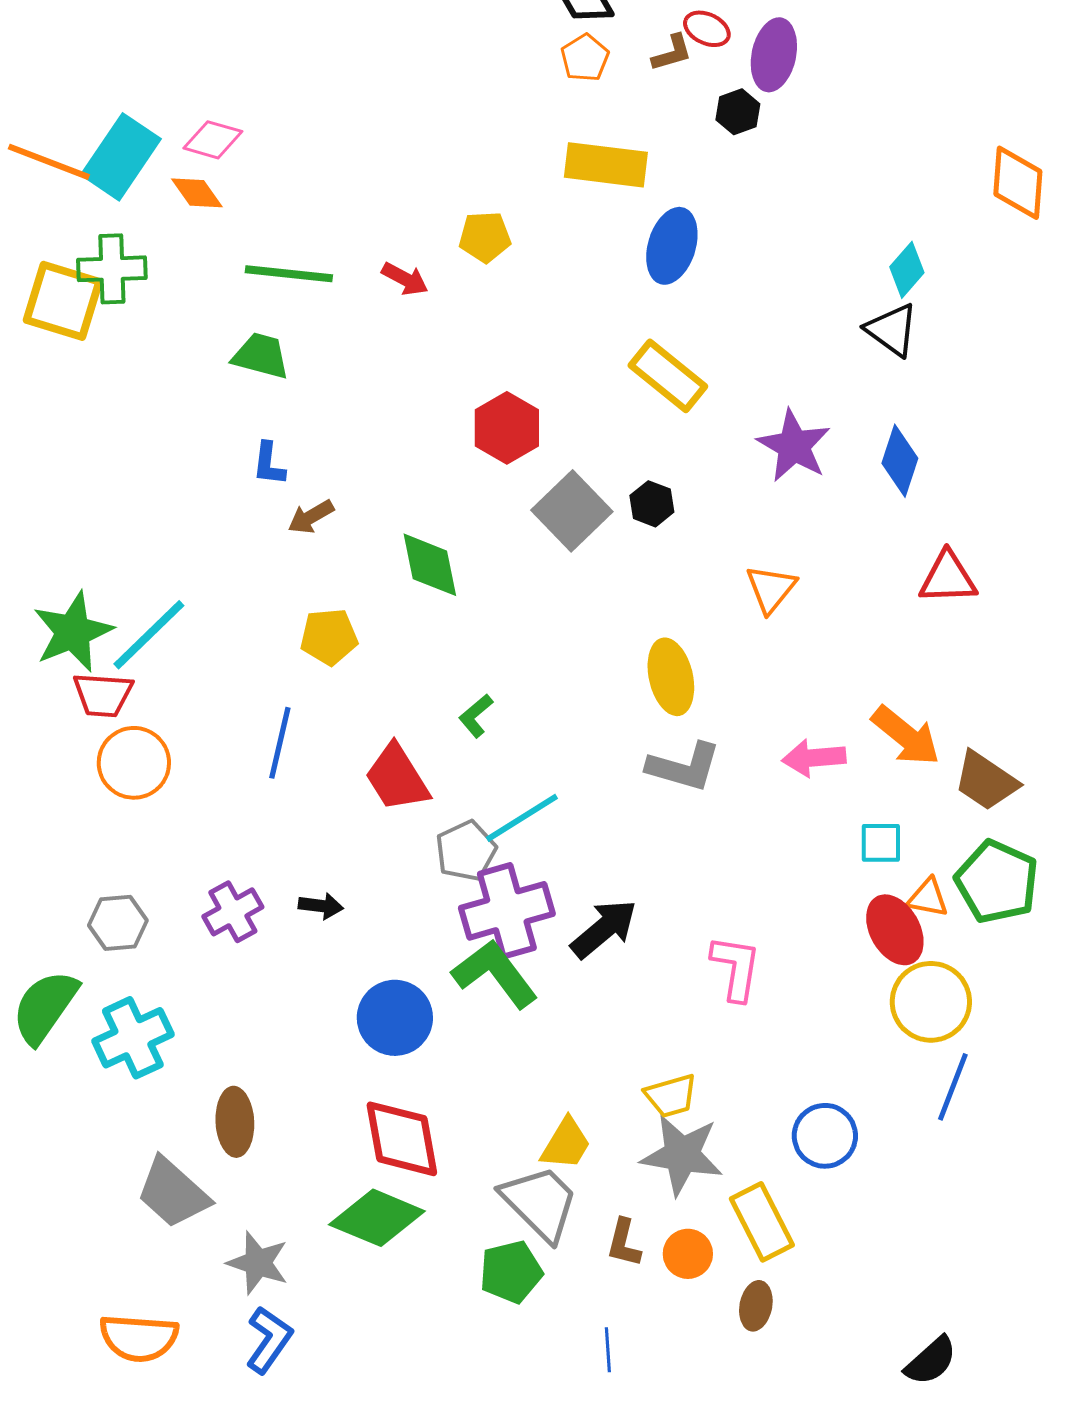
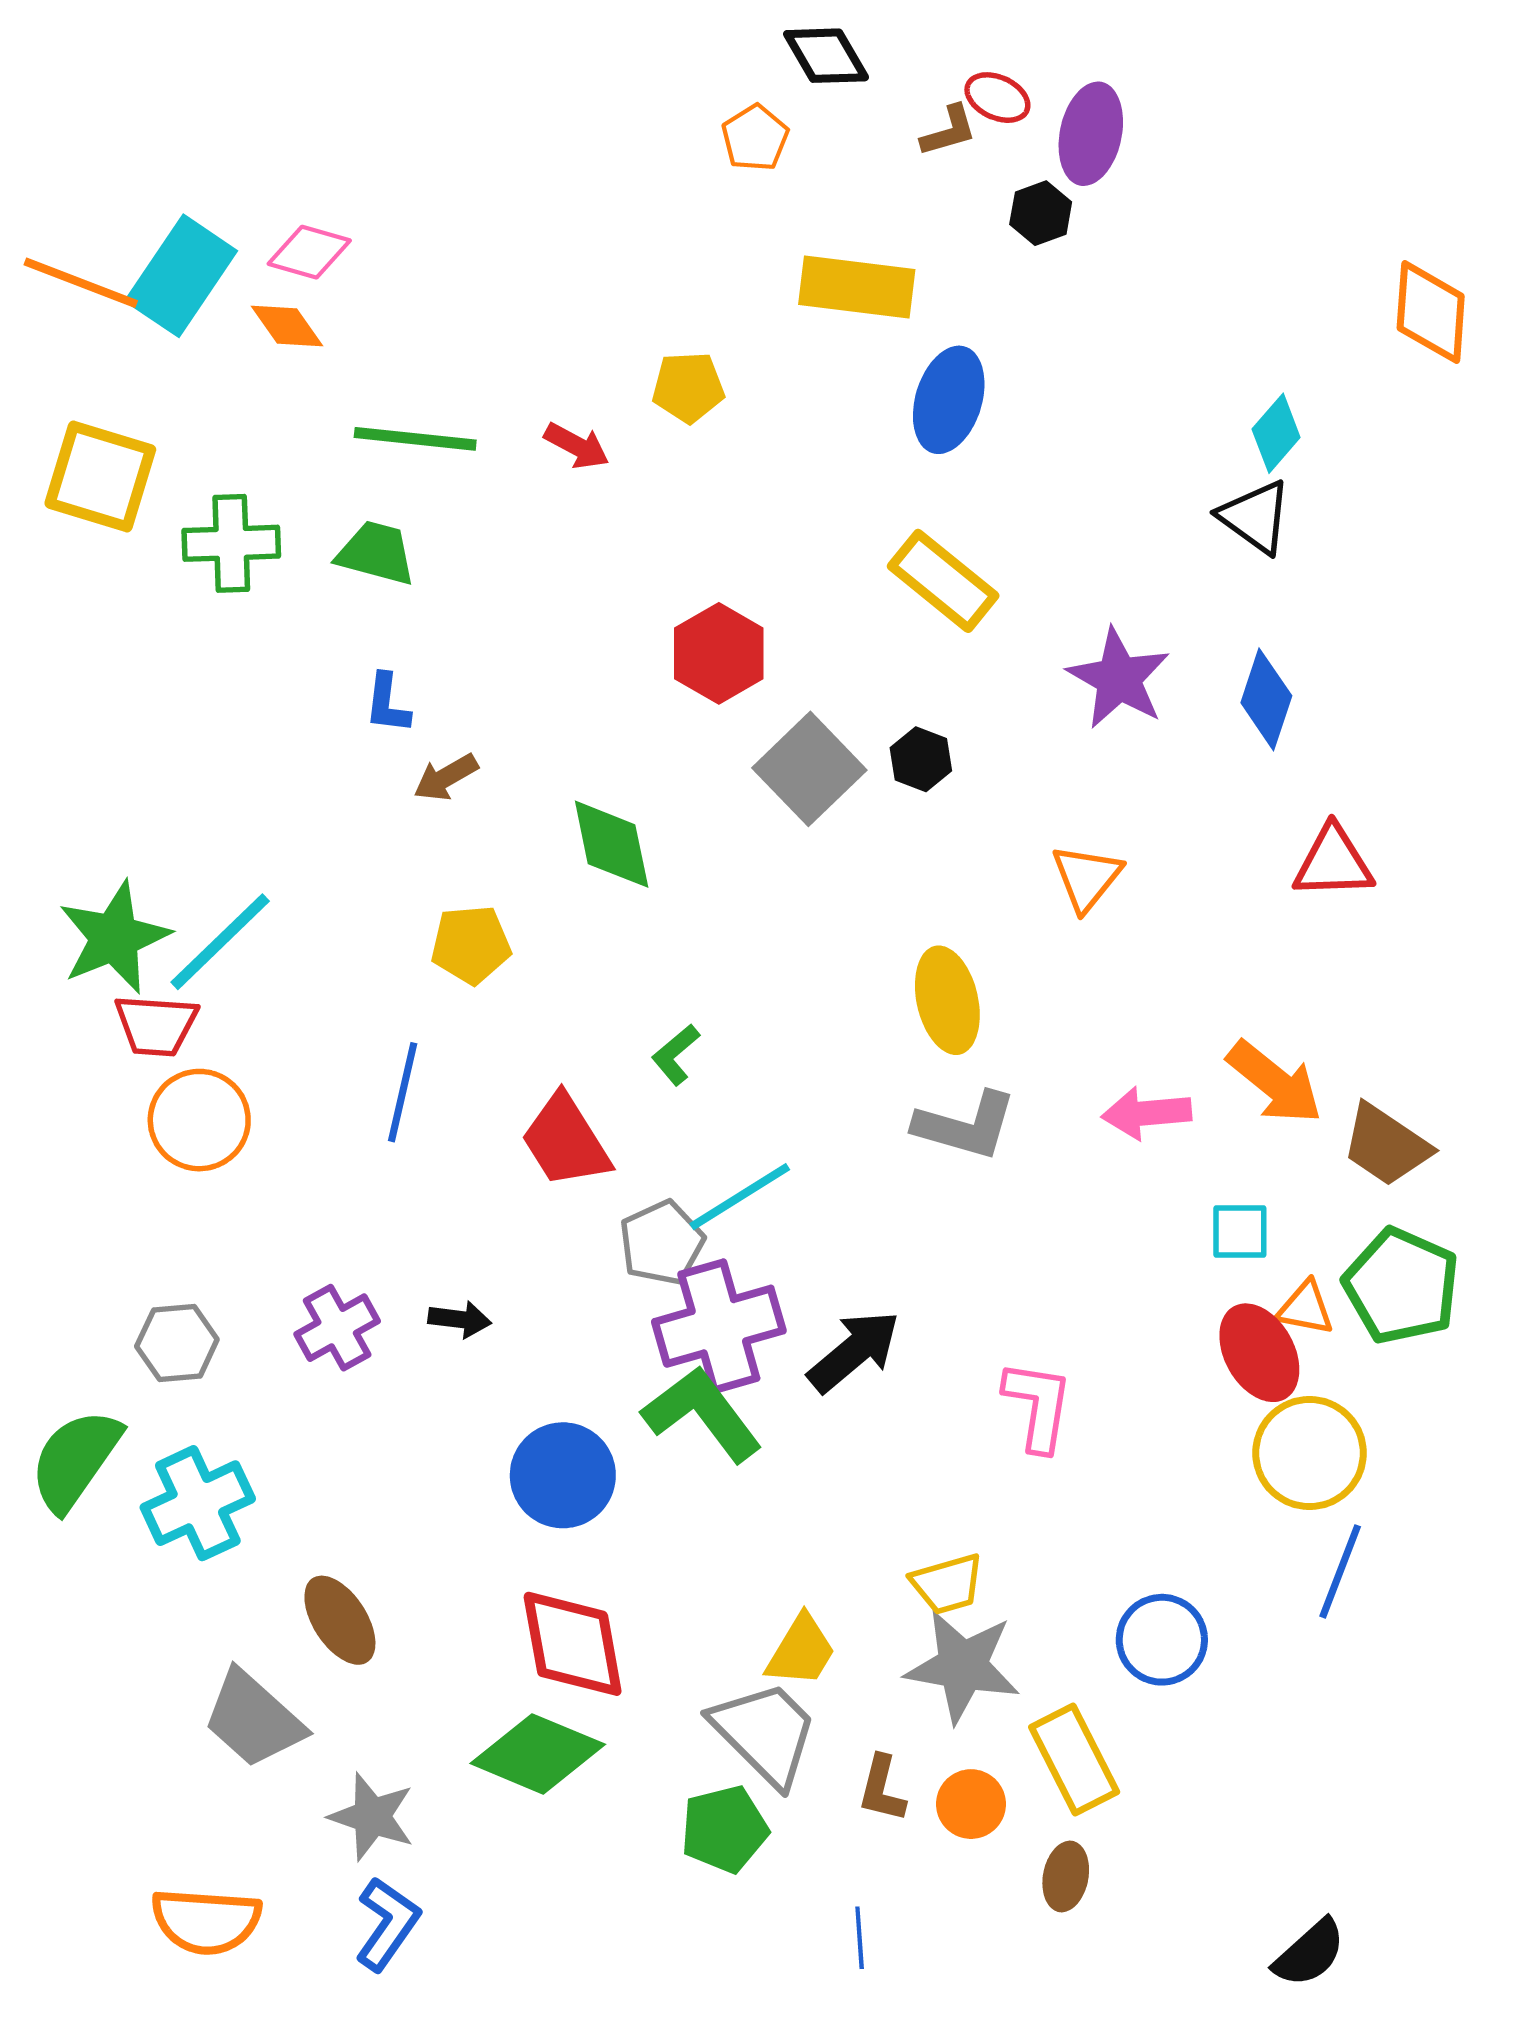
orange pentagon: (585, 58) -> (755, 138), moved
green cross: (112, 269) -> (231, 543), moved
brown ellipse: (235, 1122) -> (340, 1620), turned -30

